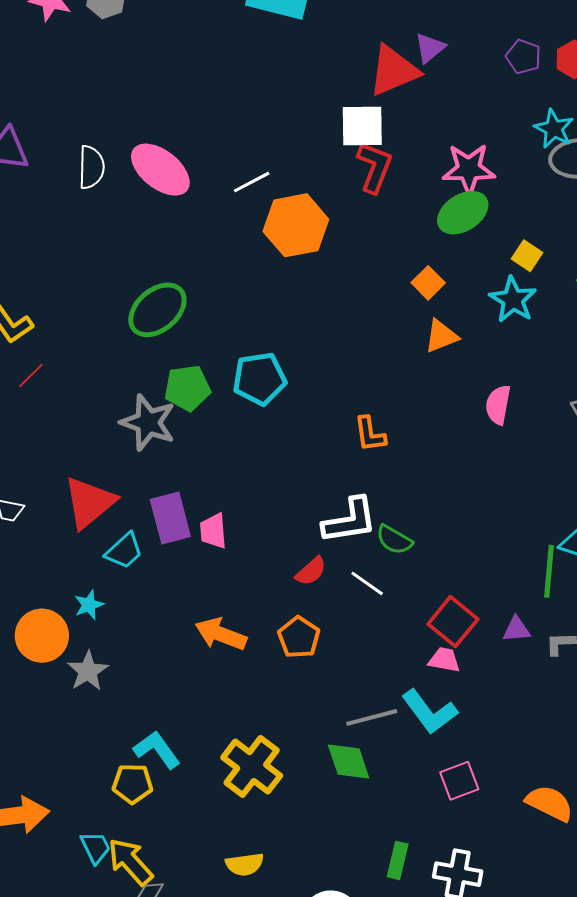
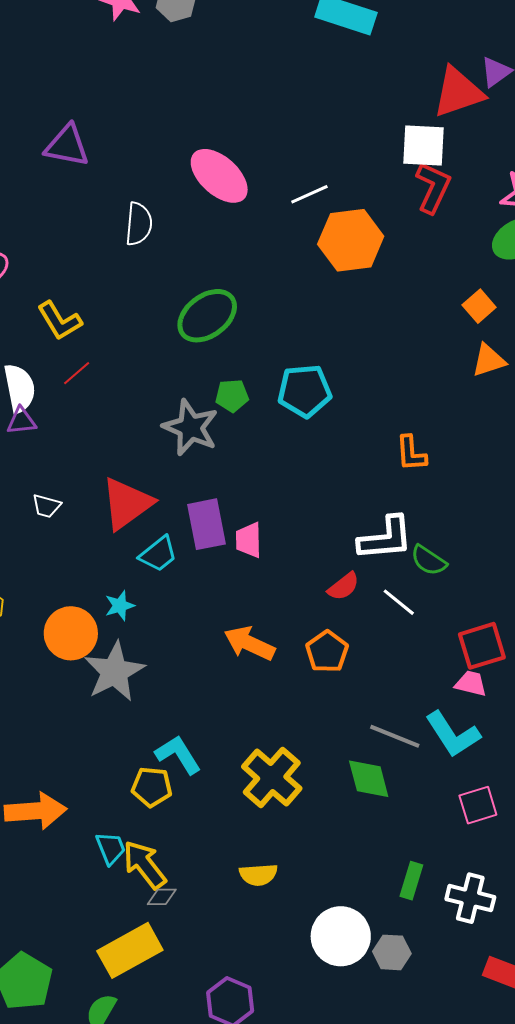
white semicircle: (91, 167) -> (139, 224), moved
green pentagon: (187, 388) -> (232, 396), size x0.7
red square: (453, 622) -> (482, 646), turned 30
gray star: (88, 671) -> (114, 672), size x1.5
gray line: (372, 717) -> (395, 736), turned 33

